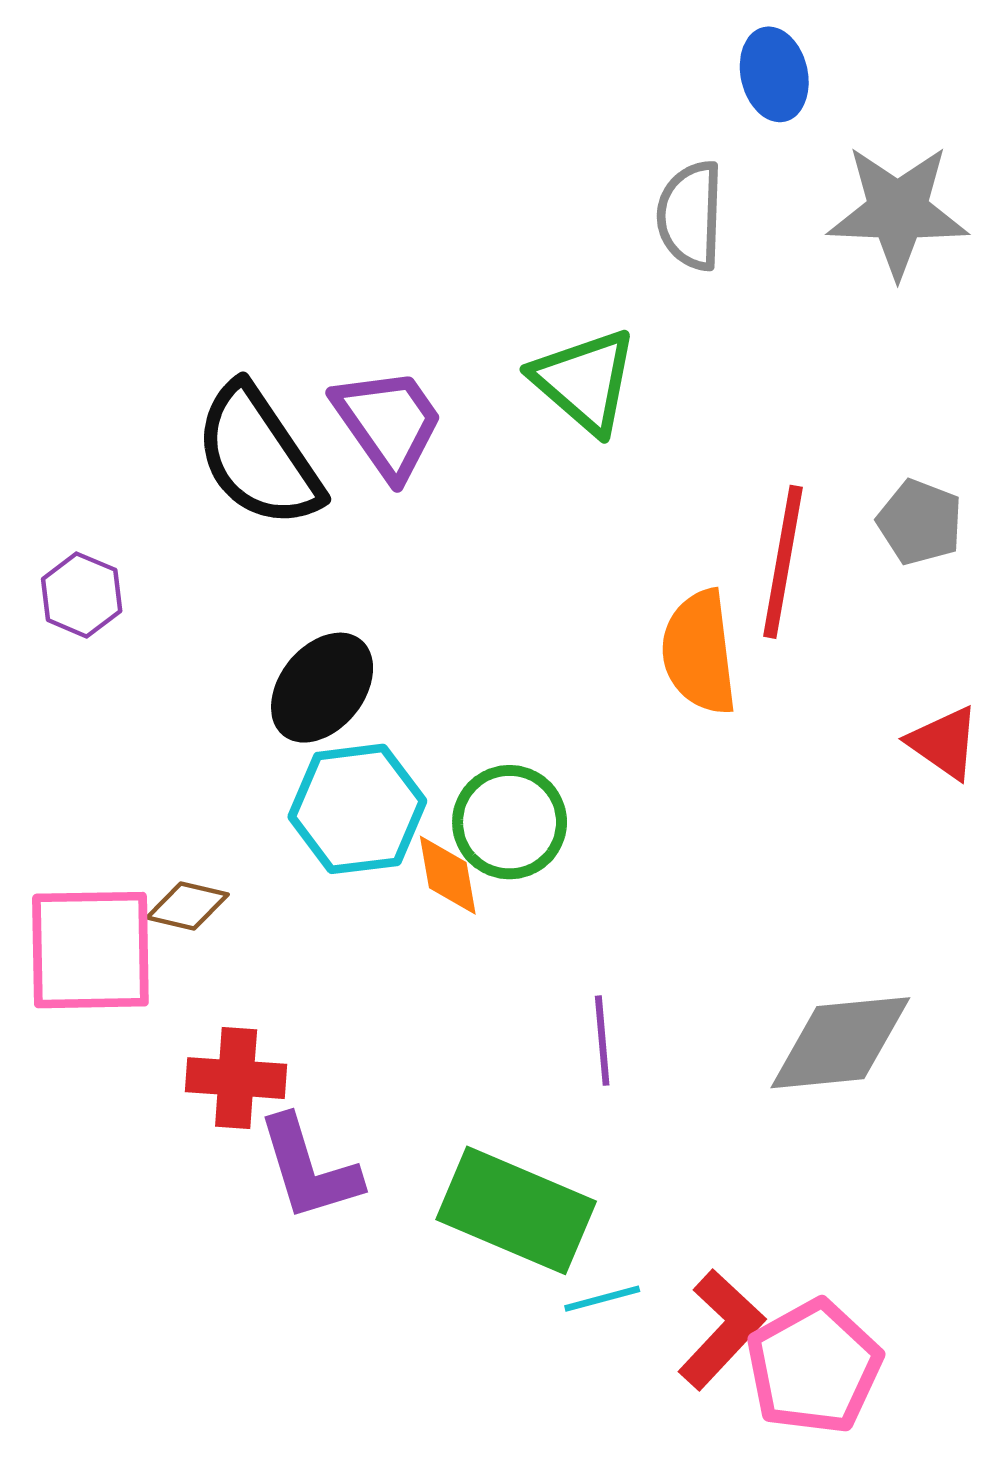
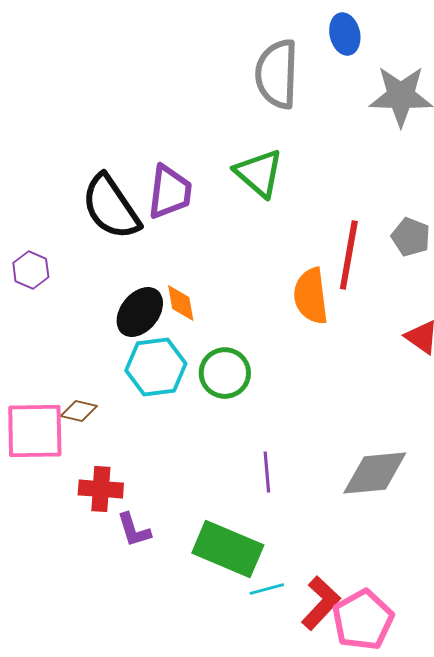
gray semicircle: (690, 216) -> (277, 74), moved, size x1.4
purple trapezoid: (388, 423) -> (170, 192), turned 42
orange diamond: (448, 875) -> (181, 303), moved
purple L-shape: (309, 1168) -> (134, 530), size x0.7

